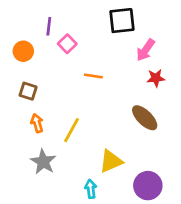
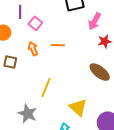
orange arrow: (37, 123) -> (33, 49), moved
yellow triangle: (111, 161) -> (78, 107), turned -48

